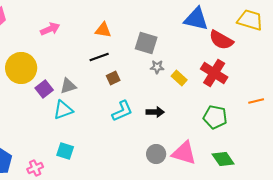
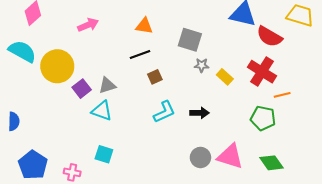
orange line: (256, 101) -> (282, 95), moved
cyan triangle: (63, 110) -> (102, 111), turned 40
pink cross: (35, 168) -> (72, 172), turned 35

